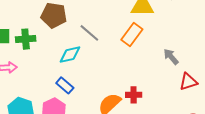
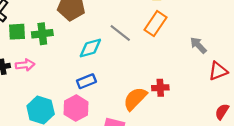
gray line: (89, 33) -> (120, 33), moved
blue rectangle: (65, 85) -> (86, 81), turned -60

